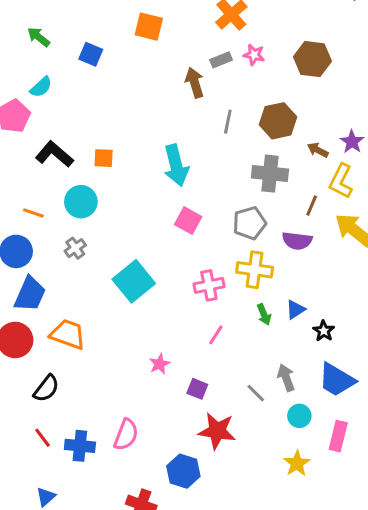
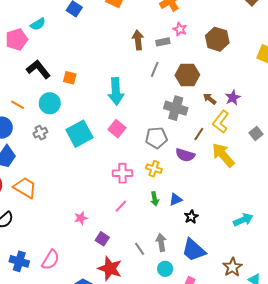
gray rectangle: (221, 60) -> (163, 42), moved
yellow cross: (255, 270) -> (154, 169), size x0.7
cyan square: (134, 281) -> (79, 134), moved

